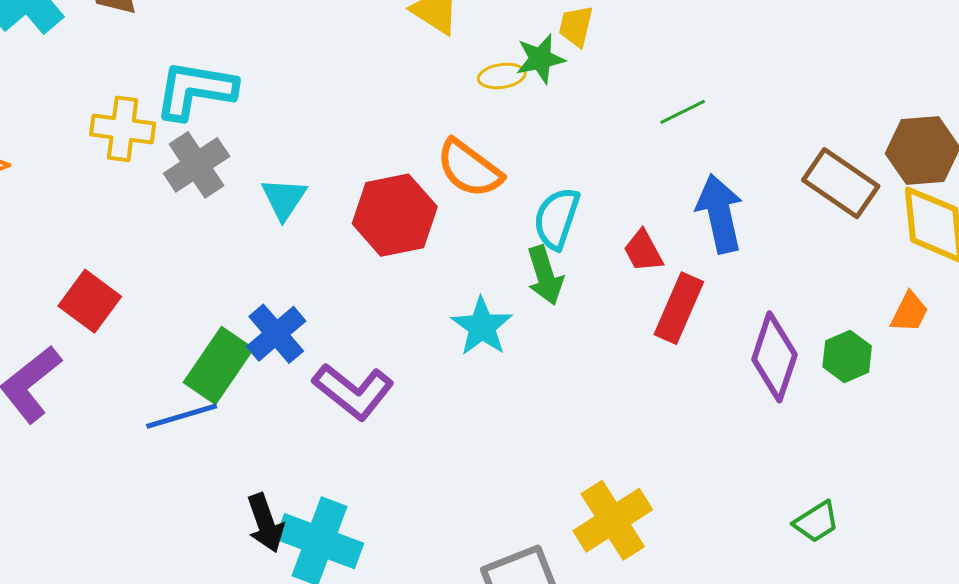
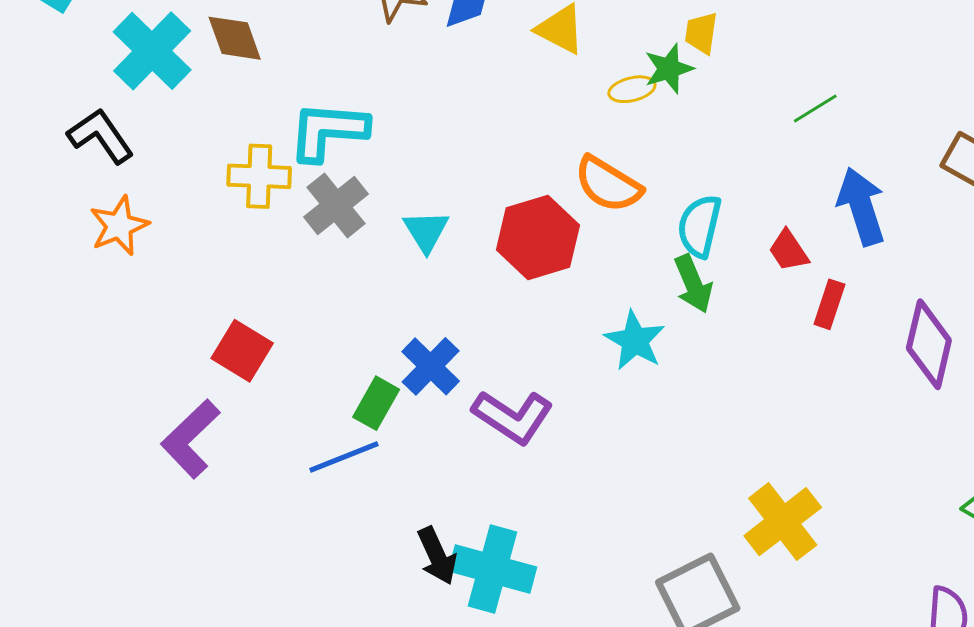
red rectangle: (679, 308) -> (829, 304), size x0.7
green rectangle: (219, 365) -> (376, 403), size x0.7

